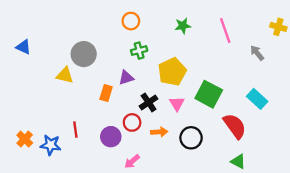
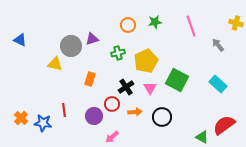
orange circle: (131, 21) -> (128, 25), moved
green cross: (139, 51) -> (118, 53), moved
purple triangle: (126, 78) -> (92, 39), moved
red semicircle: (235, 126) -> (224, 125), moved, turned -90

